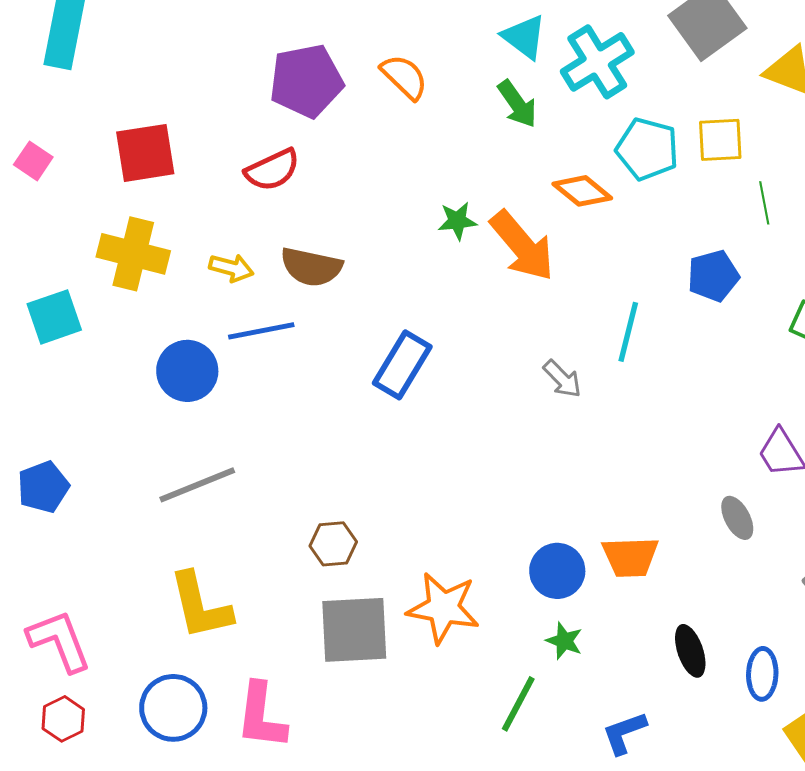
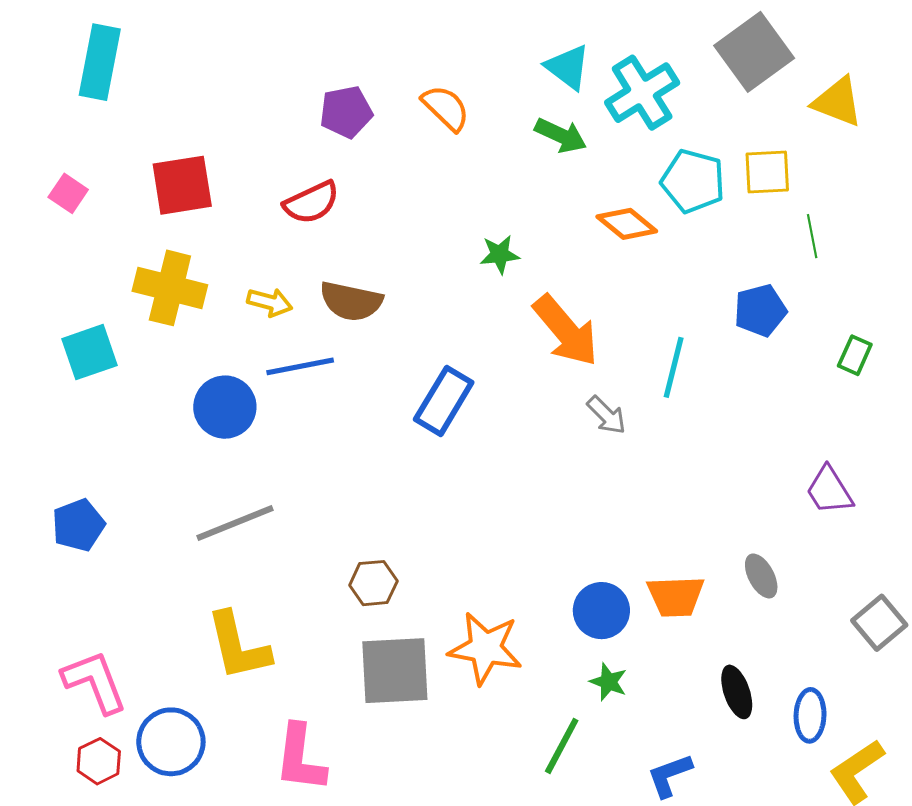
purple pentagon: (306, 81) -> (346, 112), size x0.7
green arrow: (517, 104) -> (561, 135), turned -30
orange arrow: (522, 246) -> (566, 331), moved
gray ellipse: (737, 518) -> (761, 576), moved
blue circle: (173, 708) -> (171, 742), moved

